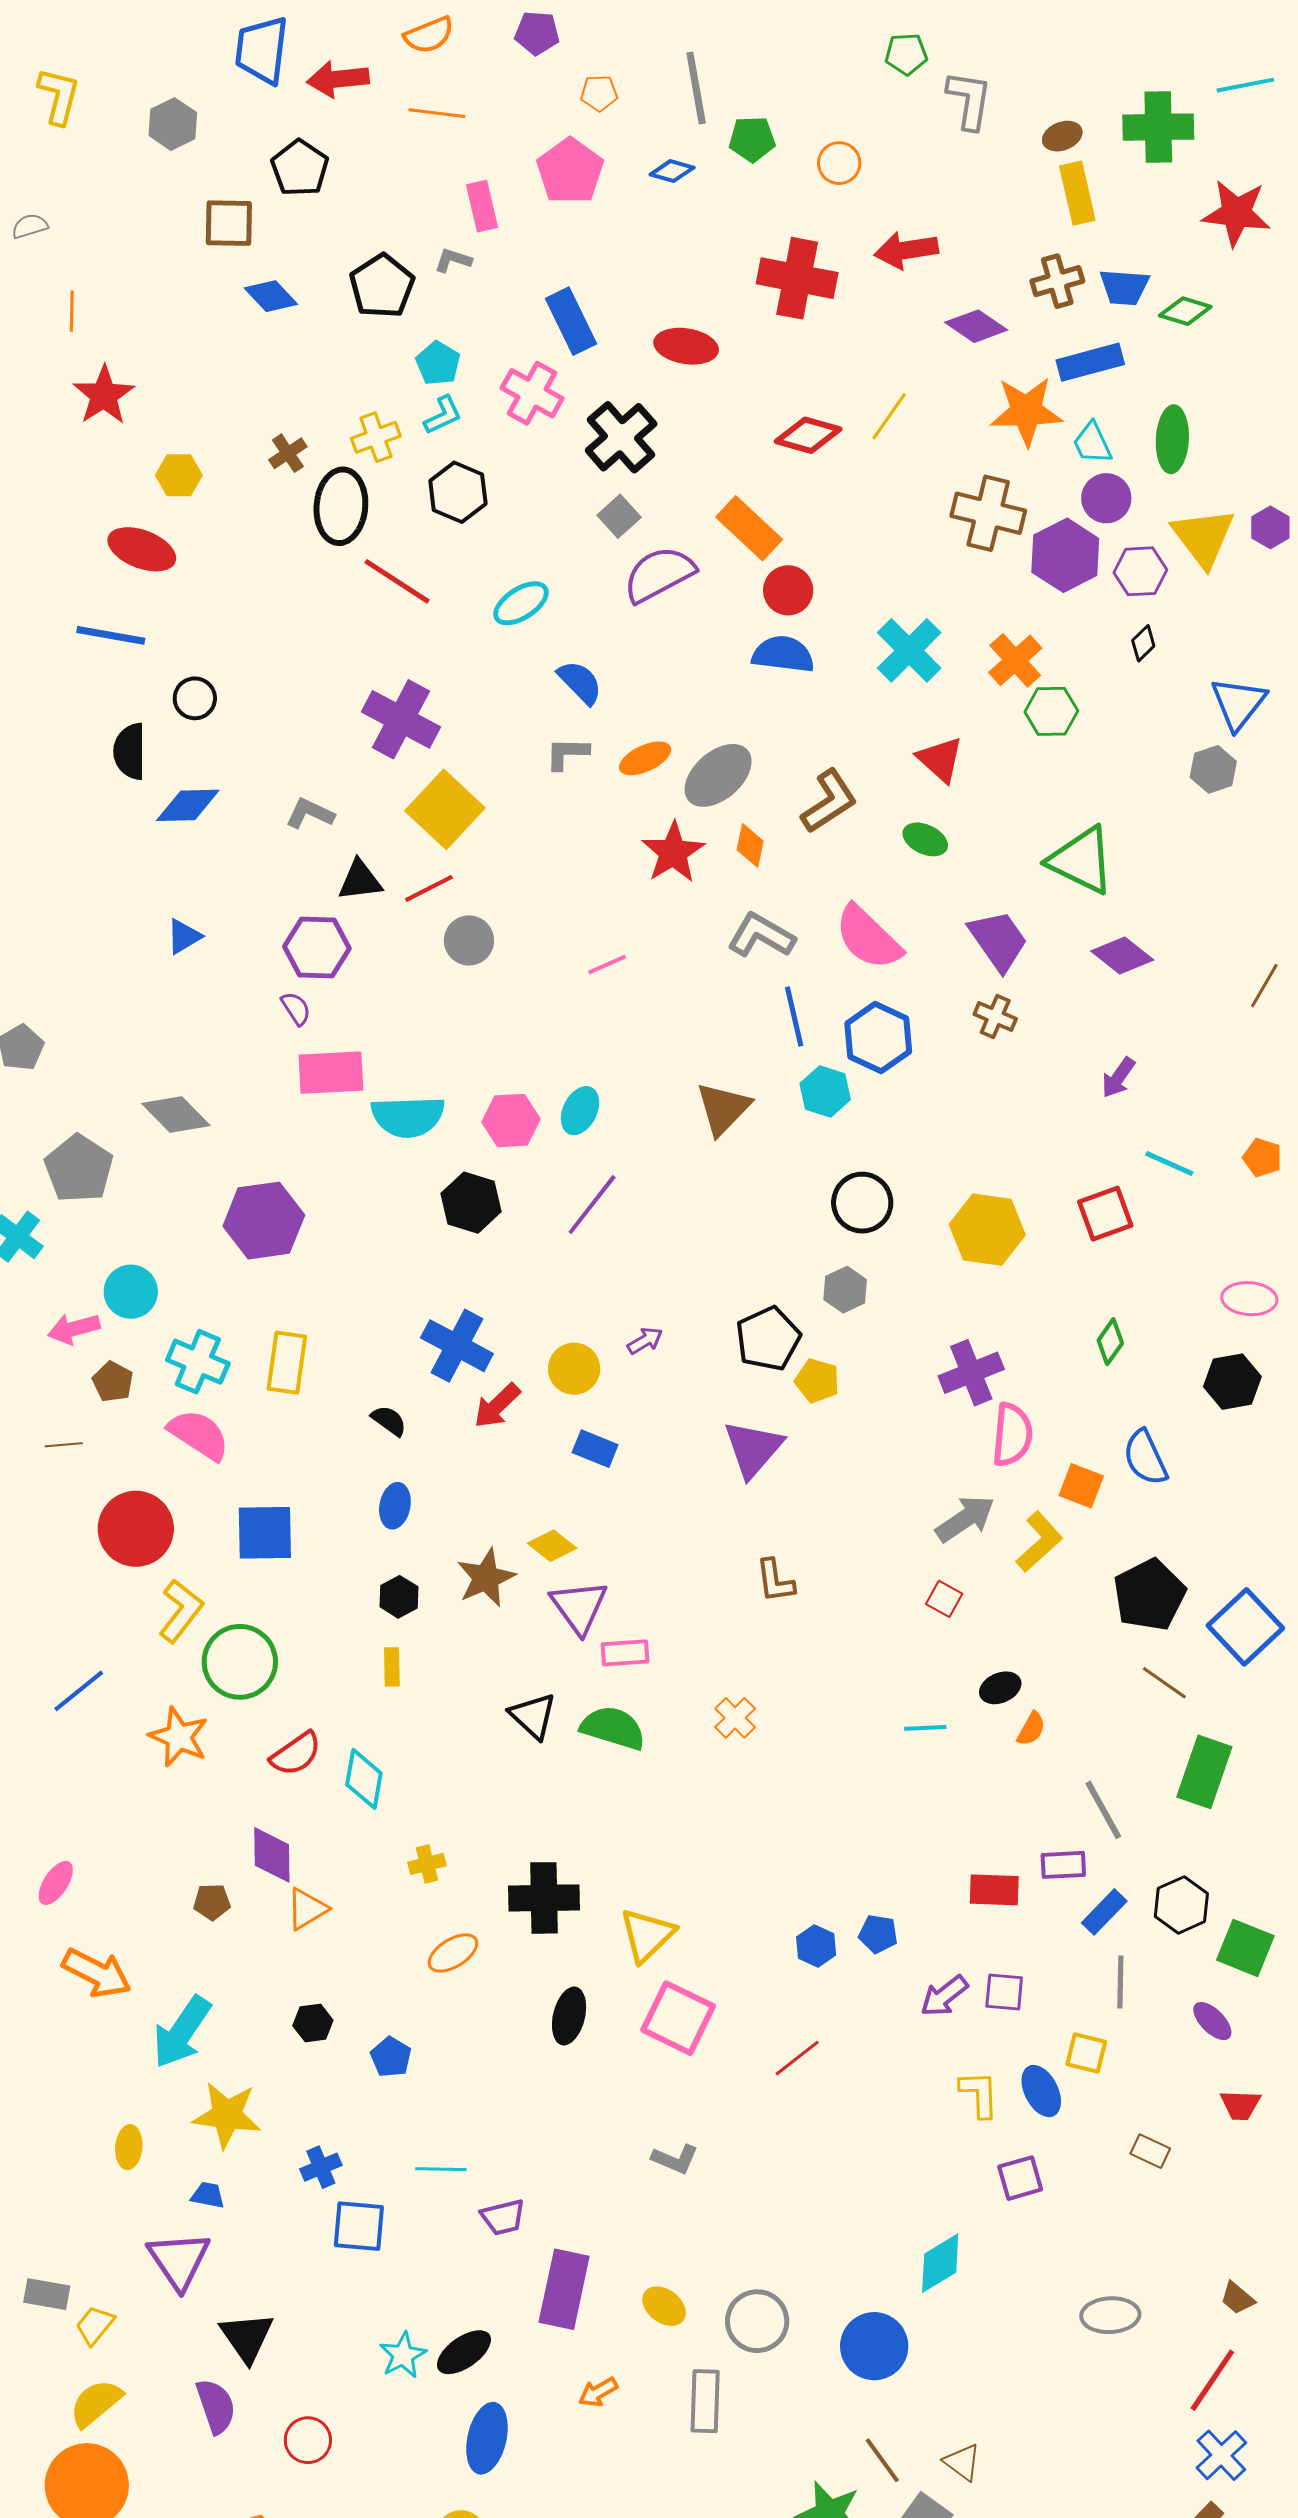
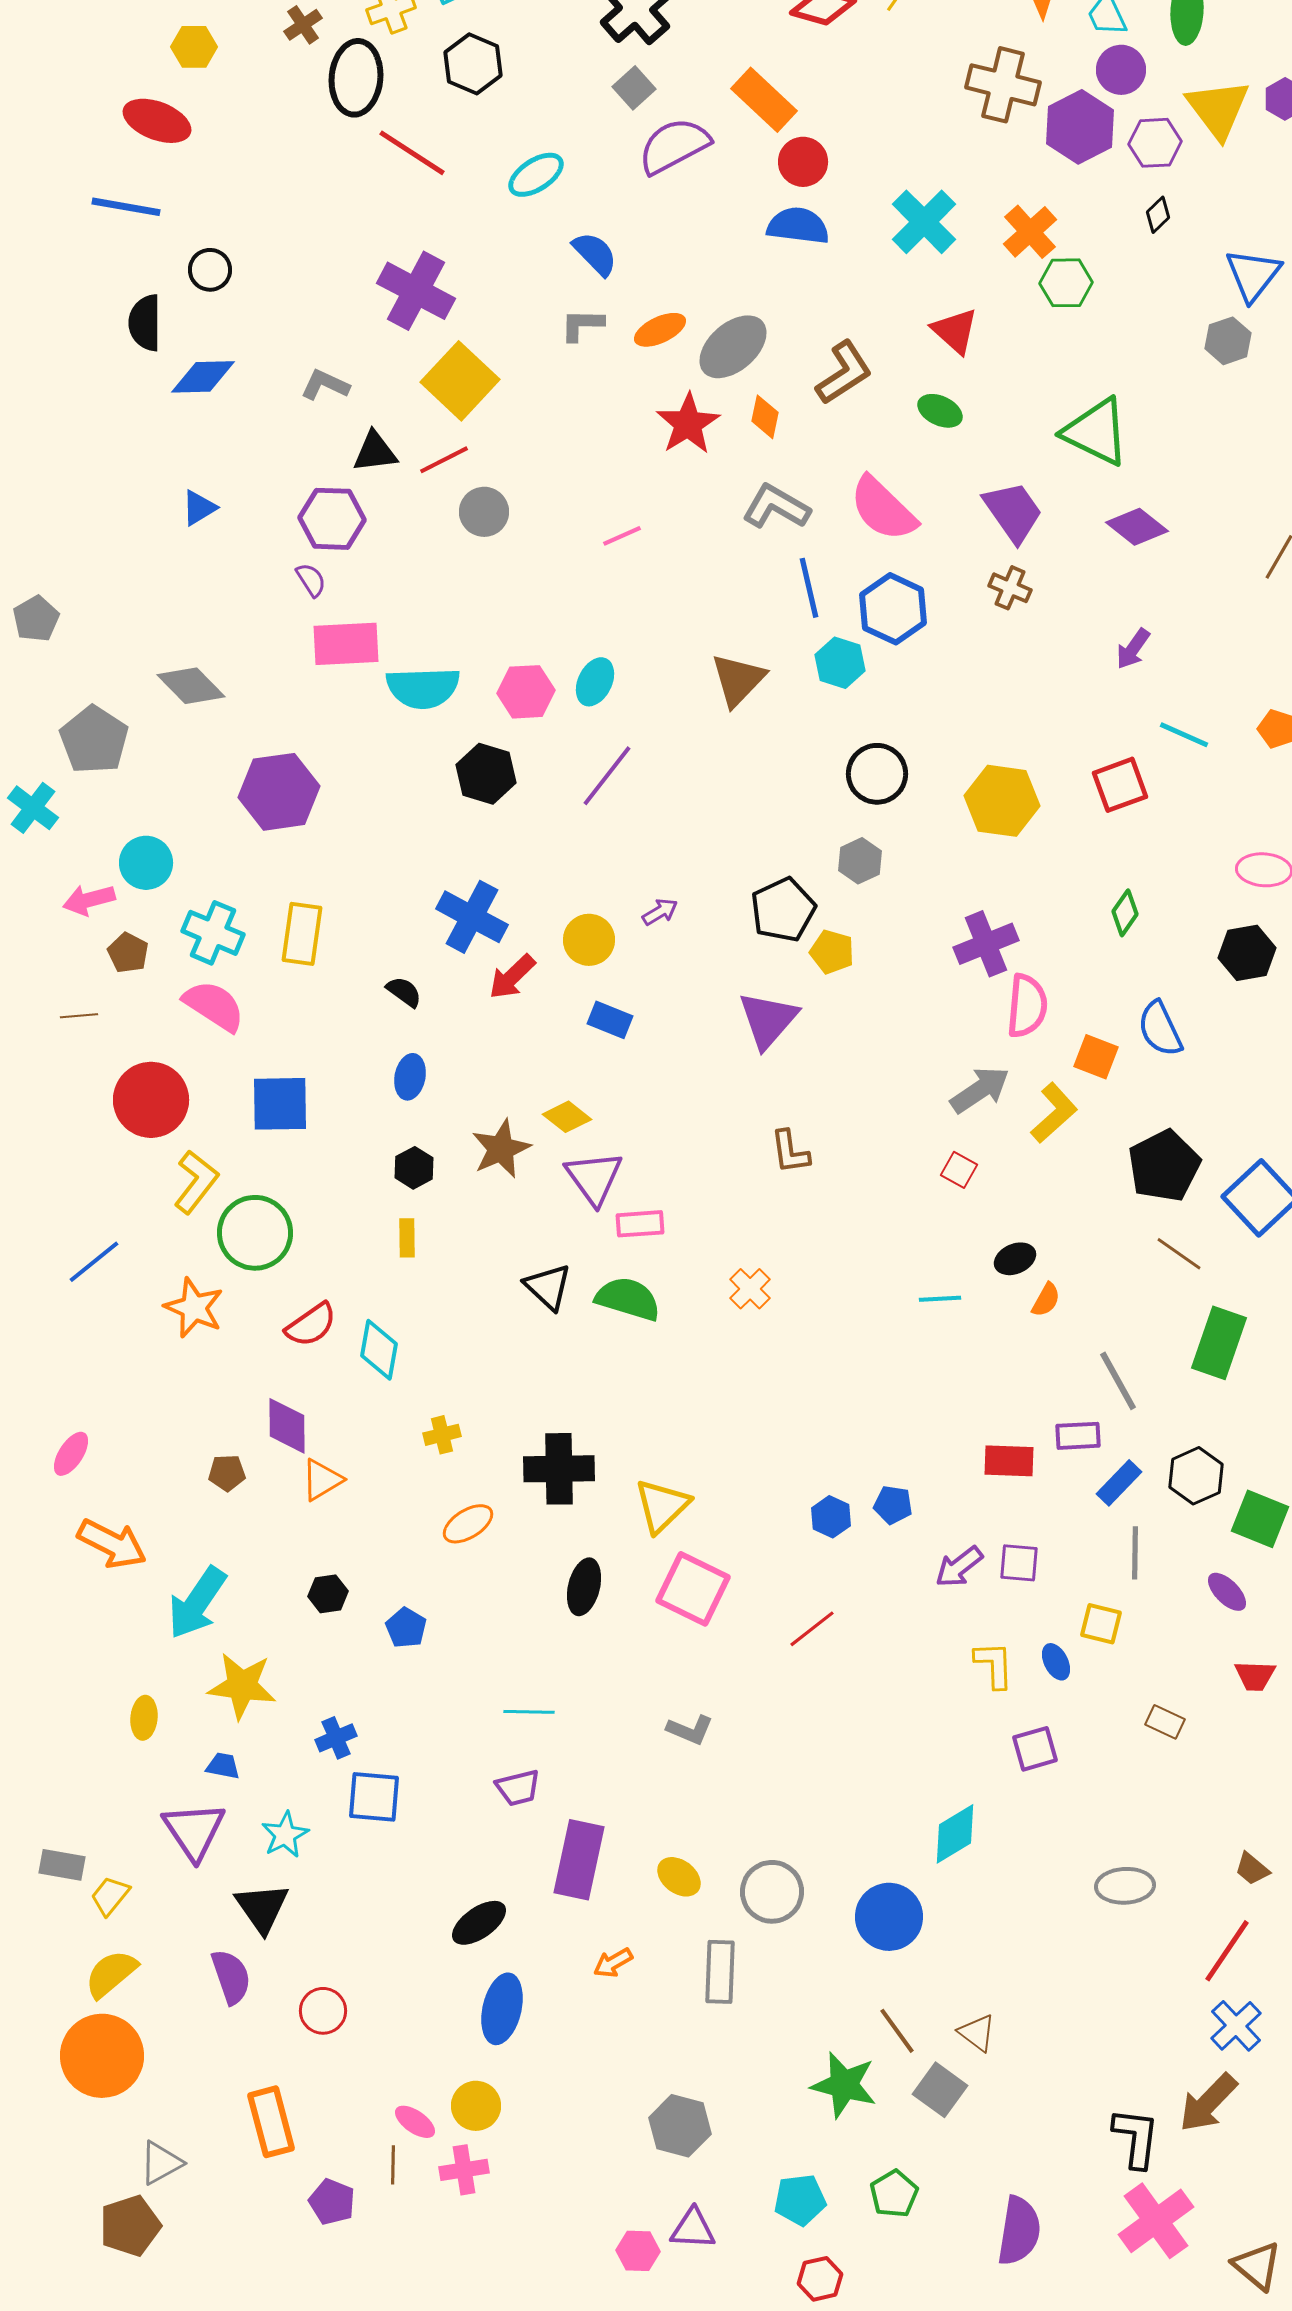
blue ellipse: (1041, 2091) -> (1056, 1662), size x0.7
cyan line: (441, 2169) -> (529, 1712), moved
cyan star: (403, 2355) -> (285, 1835), moved

